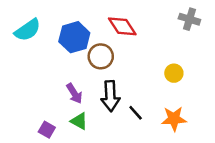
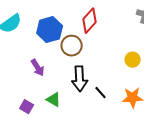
red diamond: (122, 26) -> (90, 21), turned 75
purple arrow: (74, 94) -> (38, 68), moved

